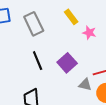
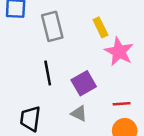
pink star: (89, 33) -> (119, 52), size x1.6
gray triangle: (85, 85) -> (79, 113), moved

